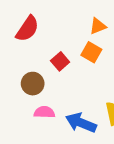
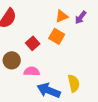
pink semicircle: (44, 112) -> (32, 71), moved

